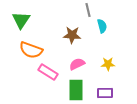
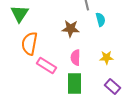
orange semicircle: (31, 50) -> (29, 44), turned 80
pink semicircle: (77, 64) -> (75, 58), turned -63
purple rectangle: (105, 93) -> (112, 87), moved, turned 42

